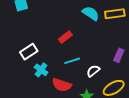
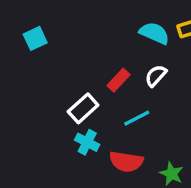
white rectangle: (29, 52) -> (83, 108), moved
white semicircle: (93, 71) -> (156, 76), moved

